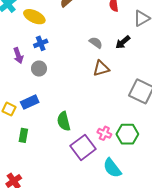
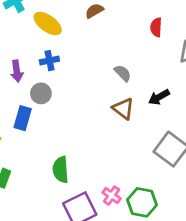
black arrow: (123, 42) -> (159, 97), moved
brown triangle: (101, 68) -> (123, 109), turned 42
blue rectangle: (30, 102) -> (23, 118), moved, turned -60

